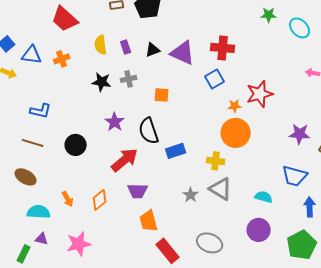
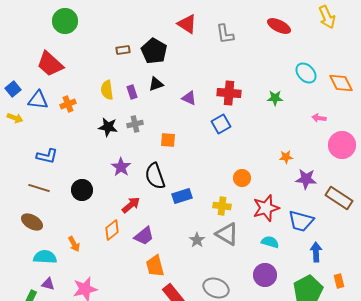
green star: (269, 15) -> (275, 98), moved
red trapezoid: (65, 19) -> (50, 64), moved
black triangle: (153, 50) -> (156, 84), moved
purple triangle: (183, 53) -> (189, 98), size x0.6
red star: (260, 94) -> (266, 208), moved
orange star: (235, 106) -> (286, 157), moved
orange circle: (236, 133) -> (242, 178), size x0.6
red arrow: (125, 160) -> (131, 205), size x0.7
purple trapezoid: (138, 191) -> (144, 236), turned -40
orange diamond: (100, 200) -> (112, 230), moved

